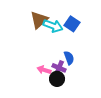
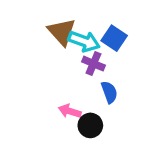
brown triangle: (39, 20) -> (62, 32), turned -30
purple cross: (59, 68) -> (93, 64), moved

